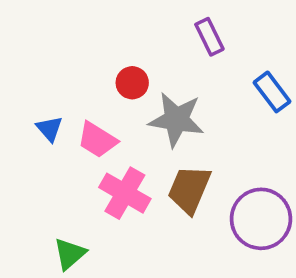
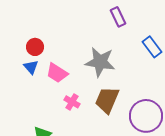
red circle: (132, 83) -> (35, 47), moved
pink cross: (125, 193) -> (72, 102), size x0.6

